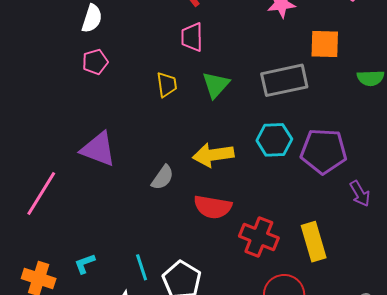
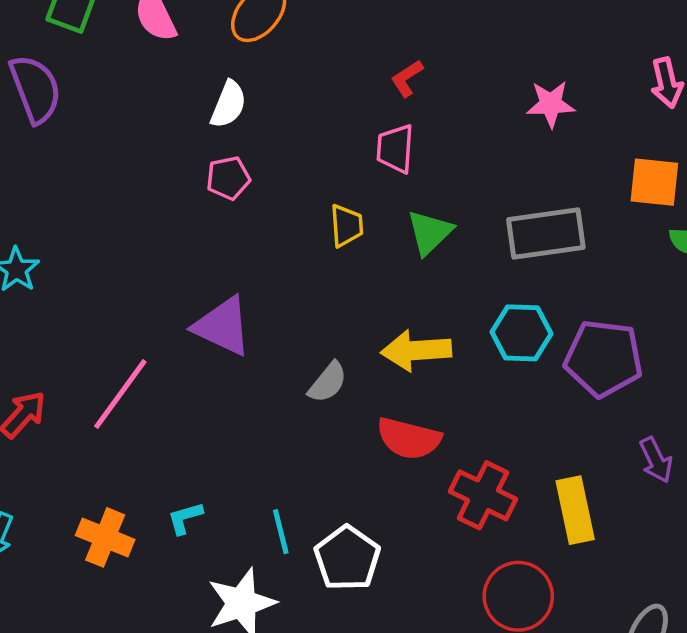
orange square: (325, 44) -> (654, 182), moved
purple arrow: (360, 194) -> (656, 460), moved

